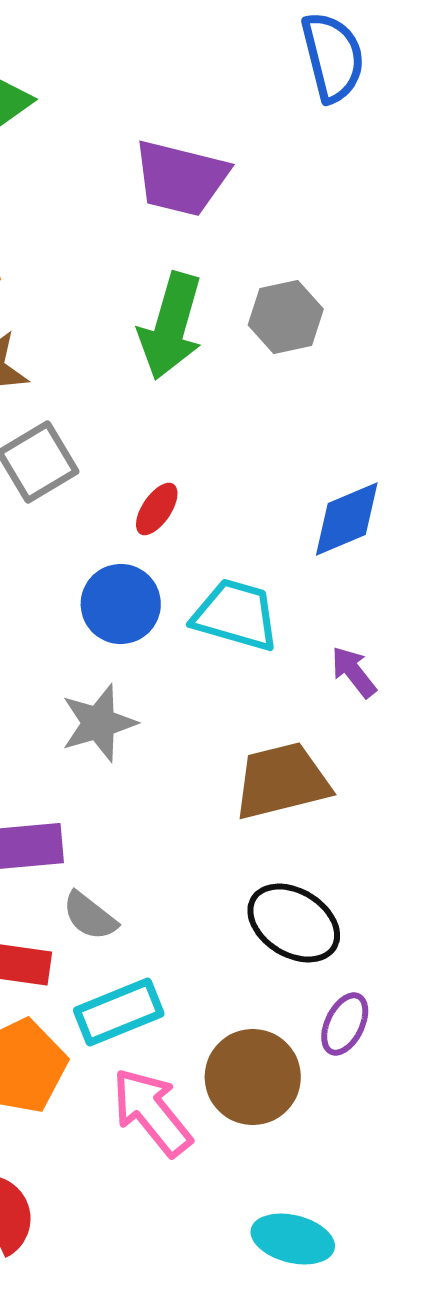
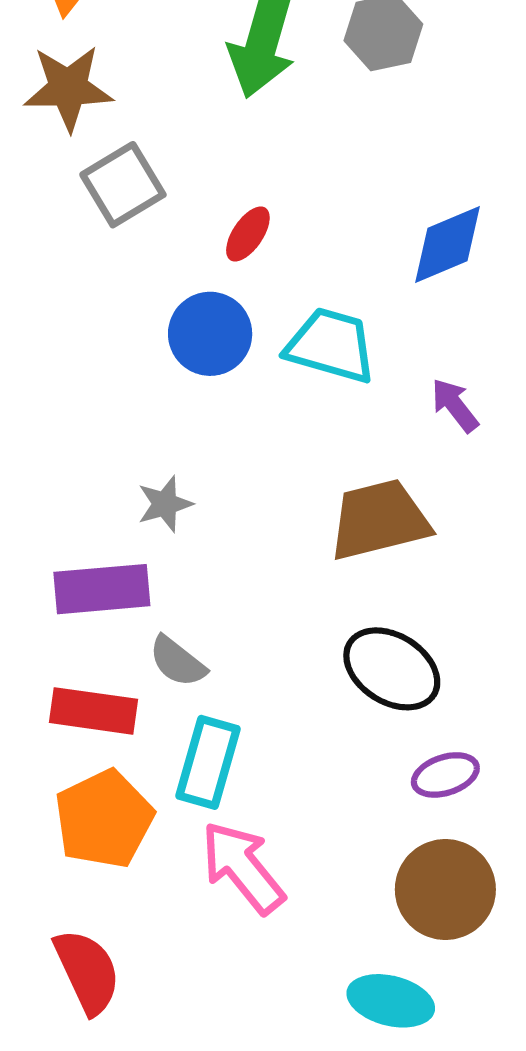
gray star: (99, 723) -> (165, 504), moved, size x0.7
cyan rectangle: (119, 1012) -> (208, 762), turned -52
purple ellipse: (345, 1024) -> (445, 775), turned 46
brown circle: (253, 1077) -> (445, 889), moved

